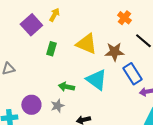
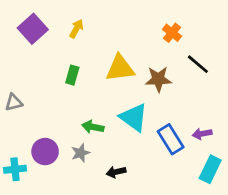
purple square: (31, 25) -> (33, 29), moved
yellow triangle: (86, 44) -> (120, 68), turned -30
blue rectangle: (132, 74) -> (171, 139), moved

